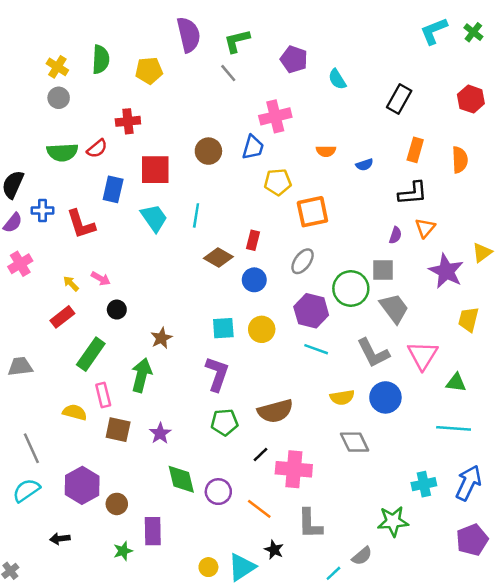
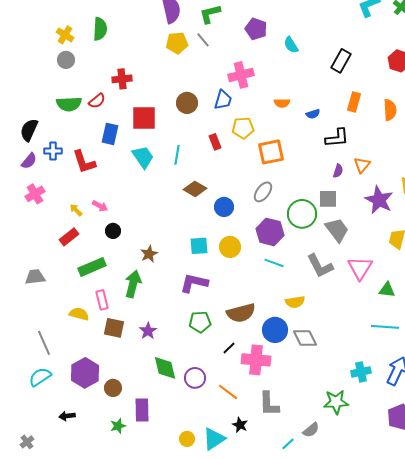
yellow pentagon: (149, 71) -> (177, 43), moved
black L-shape: (413, 193) -> (337, 138), moved
red rectangle: (253, 240) -> (215, 142), moved, turned -35
green rectangle: (91, 354) -> (92, 267), turned 32
purple L-shape: (217, 374) -> (194, 283), turned -96
blue circle: (385, 397) -> (275, 330), moved

